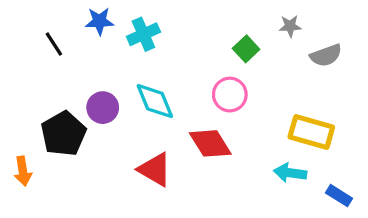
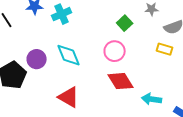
yellow rectangle: (311, 132) -> (165, 49), moved, size x0.6
red diamond: (210, 143) -> (121, 81), moved

